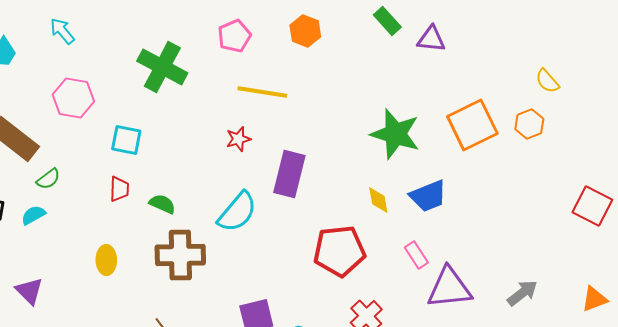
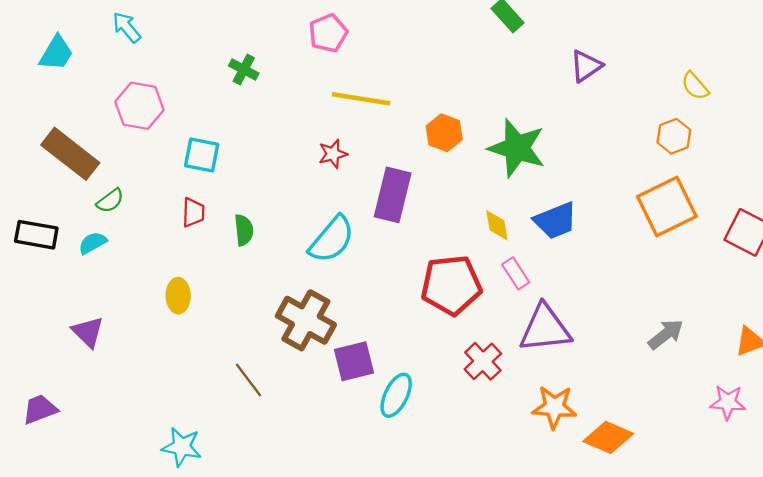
orange hexagon: (305, 31) -> (444, 133), moved
purple triangle: (431, 39) -> (586, 66), moved, turned -40
green cross: (162, 67) -> (244, 69), size x0.5
orange square: (472, 125) -> (667, 207), moved
green semicircle: (162, 204) -> (244, 230), turned 60
brown cross: (180, 255) -> (306, 320), moved, turned 30
pink rectangle: (416, 255) -> (516, 273), moved
purple triangle: (449, 288) -> (545, 328), moved

